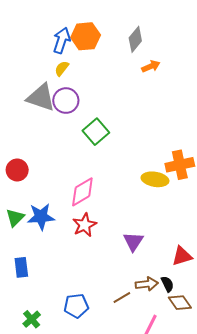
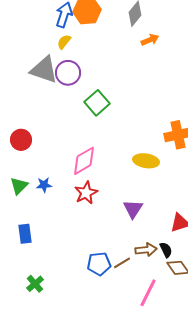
yellow ellipse: (155, 179) -> (146, 161), moved
blue star: (41, 217) -> (44, 185), size x0.6
blue pentagon: (76, 306) -> (99, 264), moved

